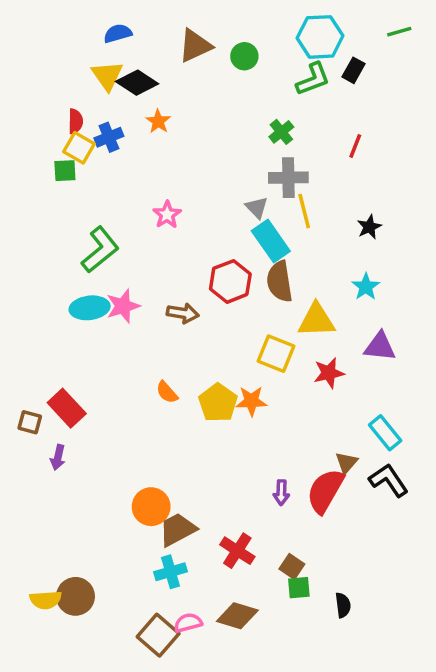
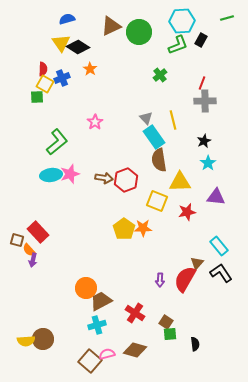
green circle: (244, 56) -> (139, 32), size x1.6
gray cross: (288, 178) -> (205, 101), moved
black star: (369, 227) -> (204, 141), moved
red hexagon: (230, 281) -> (126, 180), moved
orange semicircle: (167, 392) -> (29, 250), moved

